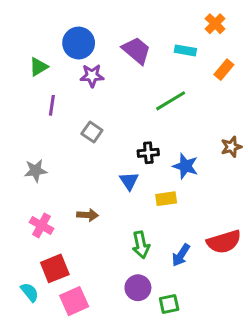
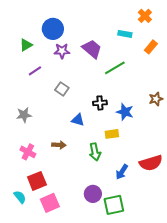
purple trapezoid: (136, 50) -> (92, 49), moved
purple line: (52, 105) -> (35, 71), turned 48
blue triangle: (129, 181) -> (78, 120), moved, turned -40
green arrow: (141, 245) -> (95, 152), moved
green square: (169, 304) -> (114, 205), size x1.5

